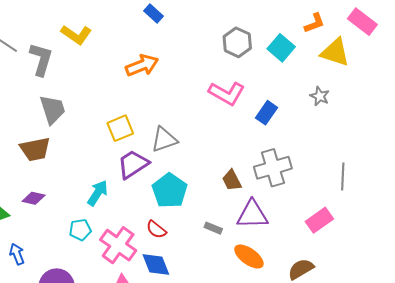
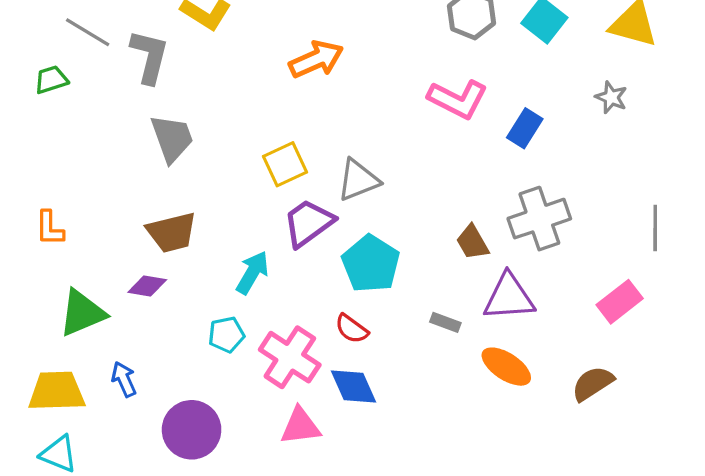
brown trapezoid: (35, 149) -> (172, 232), moved

